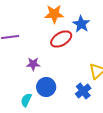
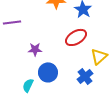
red ellipse: (61, 39) -> (76, 37), moved

